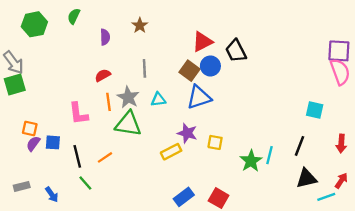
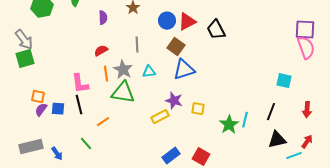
blue circle: (210, 66) -> (167, 21), moved
black line: (77, 156) -> (79, 105), moved
gray rectangle: (22, 186) -> (31, 147), size x1.6

